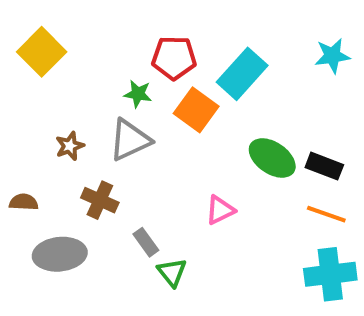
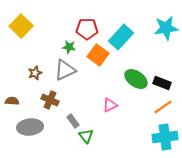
cyan star: (332, 56) -> (166, 28), size x1.4
orange line: (326, 214) -> (163, 107), turned -54

